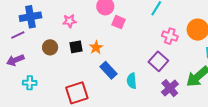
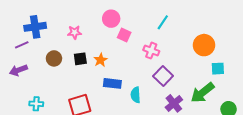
pink cross: (170, 36) -> (151, 51), moved
blue rectangle: (108, 70) -> (112, 83), turned -42
cyan cross: (30, 83) -> (36, 104), moved

